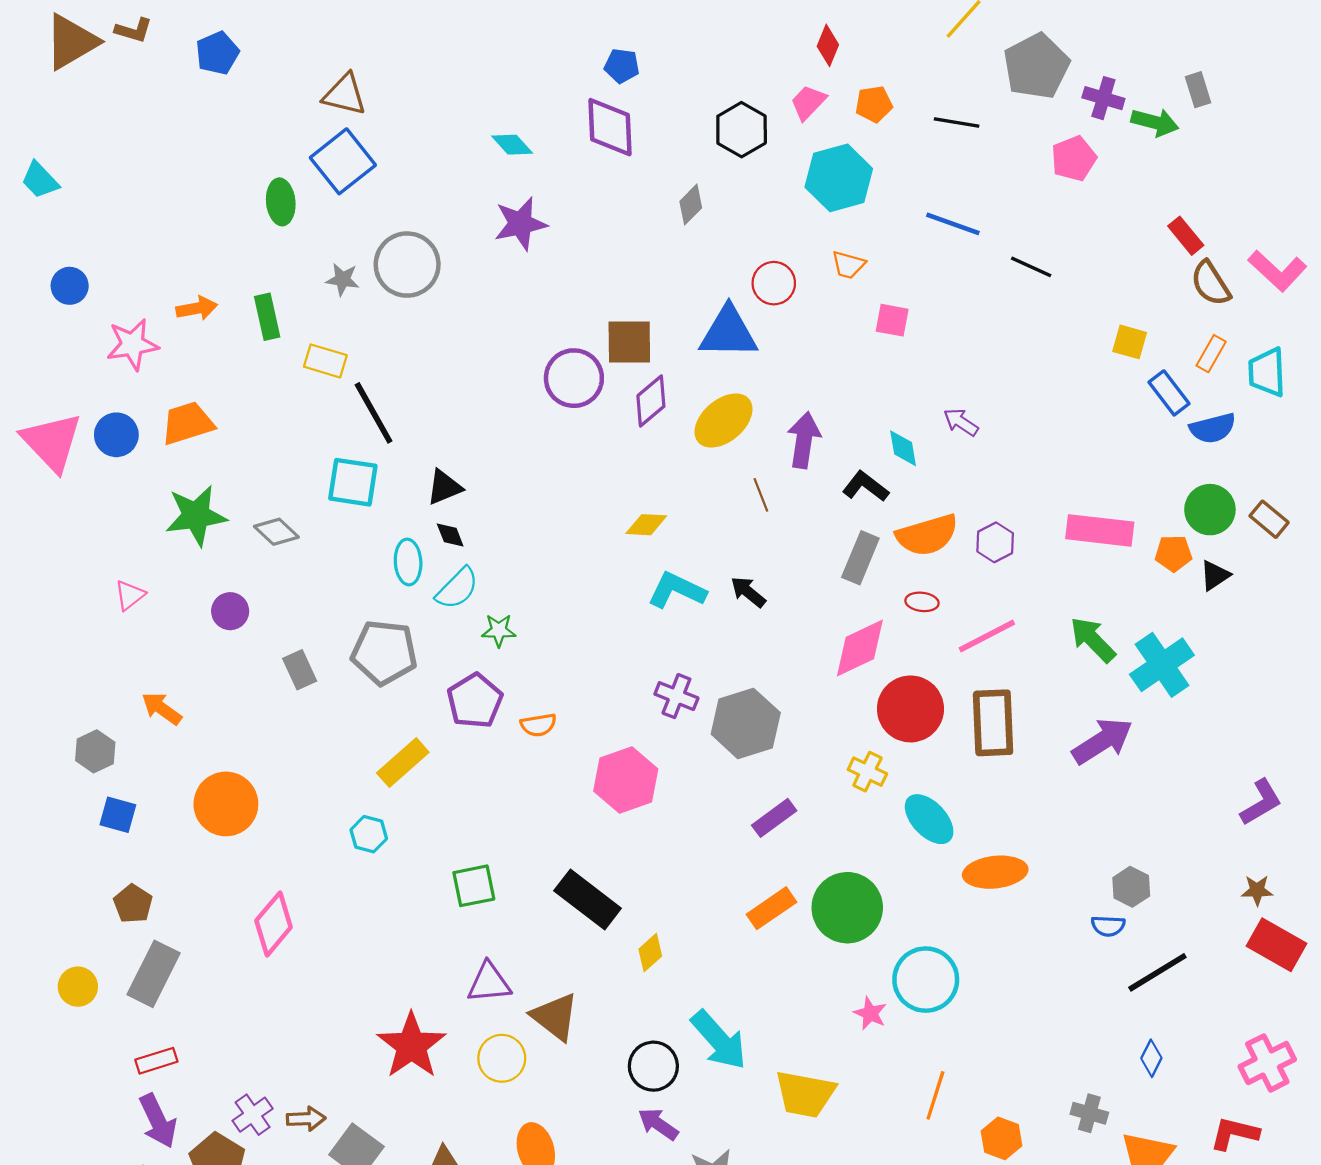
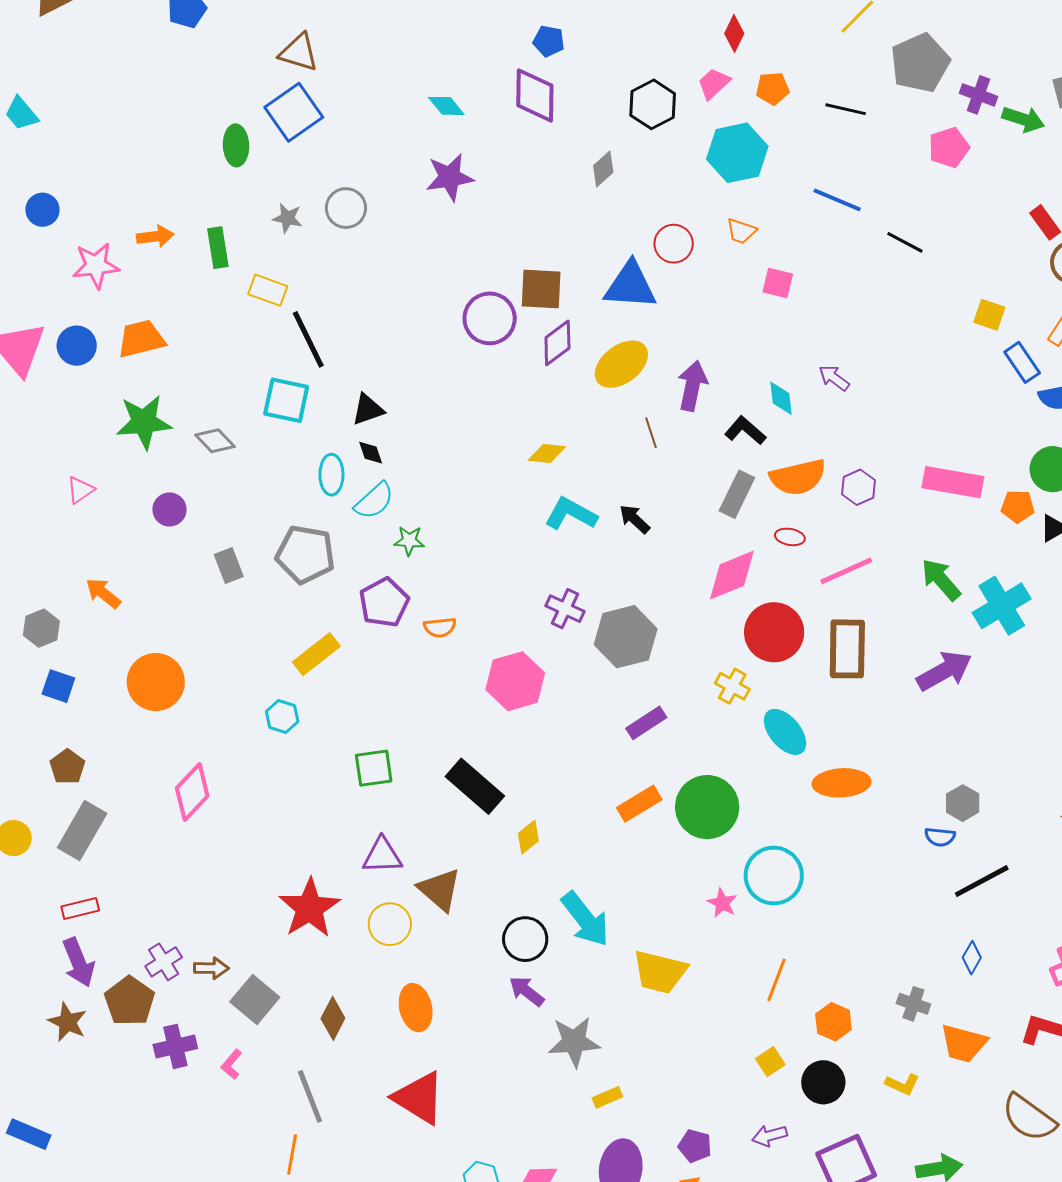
gray circle: (407, 265) -> (346, 208), size x0.7

